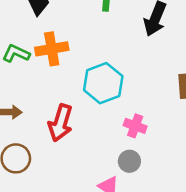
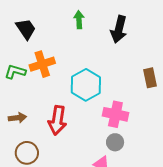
pink cross: (135, 126) -> (115, 114), size x1.4

